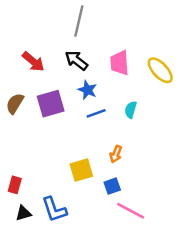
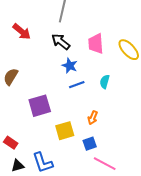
red arrow: (33, 62) -> (22, 32), moved
purple square: (51, 104) -> (40, 106), moved
red rectangle: (15, 185) -> (11, 143), turned -72

